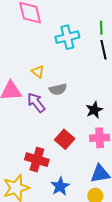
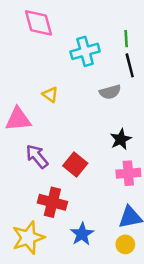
gray semicircle: (58, 89) -> (110, 92), moved
purple arrow: (36, 103) -> (37, 156), moved
red square: (65, 139) -> (75, 165), moved

